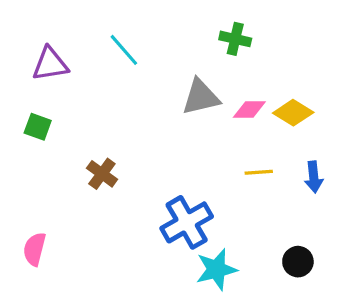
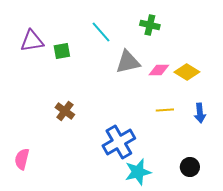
cyan line: (124, 50) -> (101, 32), moved
green square: (38, 127) -> (62, 51), moved, turned -30

